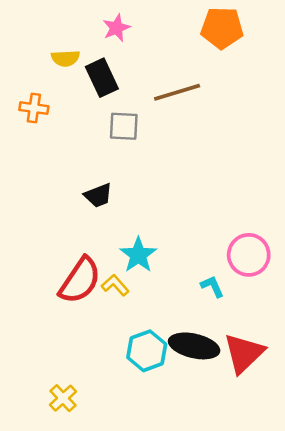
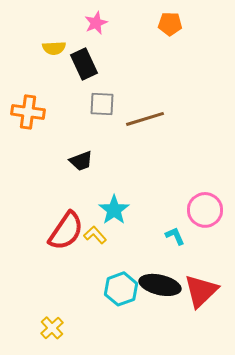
orange pentagon: (222, 28) -> (170, 24), moved, size x0.7
brown line: (177, 92) -> (145, 119), moved
orange cross: (34, 108) -> (28, 112), moved, size x1.4

